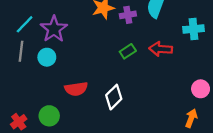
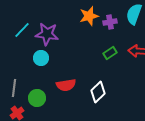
purple star: (54, 29) -> (47, 34), turned -30
gray line: (21, 51) -> (14, 88), moved
green circle: (49, 116) -> (37, 98), moved

